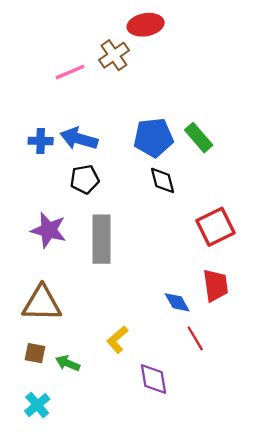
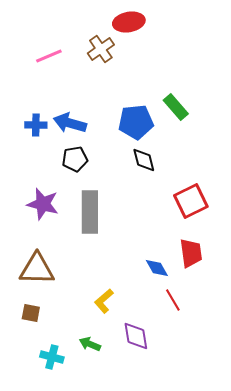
pink line: (70, 72) -> (49, 56), moved
green rectangle: (199, 138) -> (176, 107), moved
green arrow: (68, 363) -> (90, 344), moved
cyan cross: (37, 405) -> (52, 357), moved, turned -35

